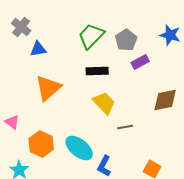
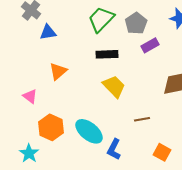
orange triangle: (48, 88) -> (58, 71), size x0.7
pink triangle: (12, 122) -> (30, 96), moved
brown line: (125, 127) -> (142, 119), moved

